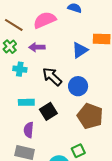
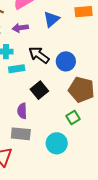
blue triangle: (80, 50) -> (51, 19), moved
cyan rectangle: (26, 102) -> (17, 69), moved
green square: (78, 151) -> (73, 118), moved

